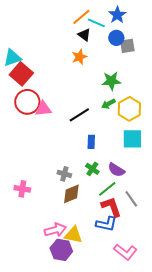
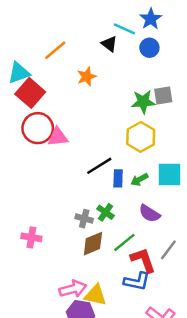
orange line: (81, 17) -> (55, 50), moved
gray square: (127, 46) -> (163, 95), moved
orange star: (79, 57) -> (87, 77), moved
green arrow: (108, 104) -> (139, 180), moved
yellow hexagon: (129, 109) -> (141, 137), moved
black line: (79, 115) -> (99, 166), moved
green cross: (92, 169) -> (106, 212), moved
green line: (107, 189) -> (124, 242), moved
gray line: (131, 199) -> (168, 250), turned 72

